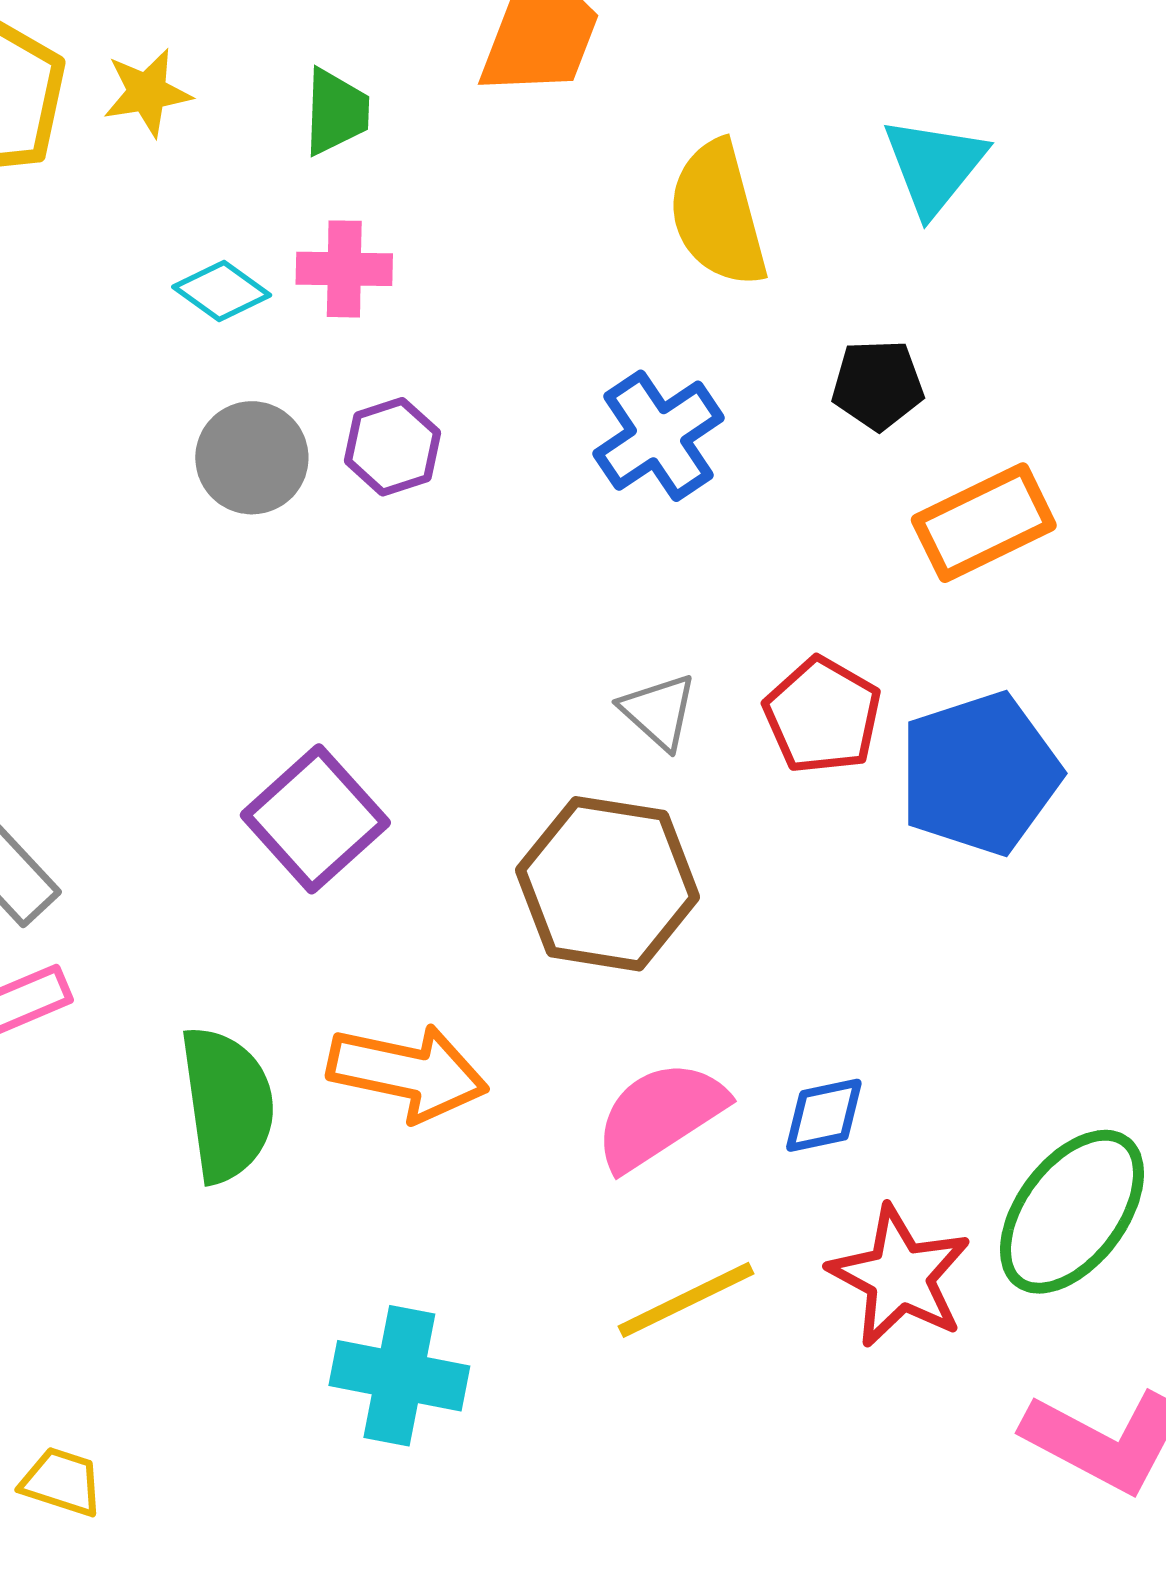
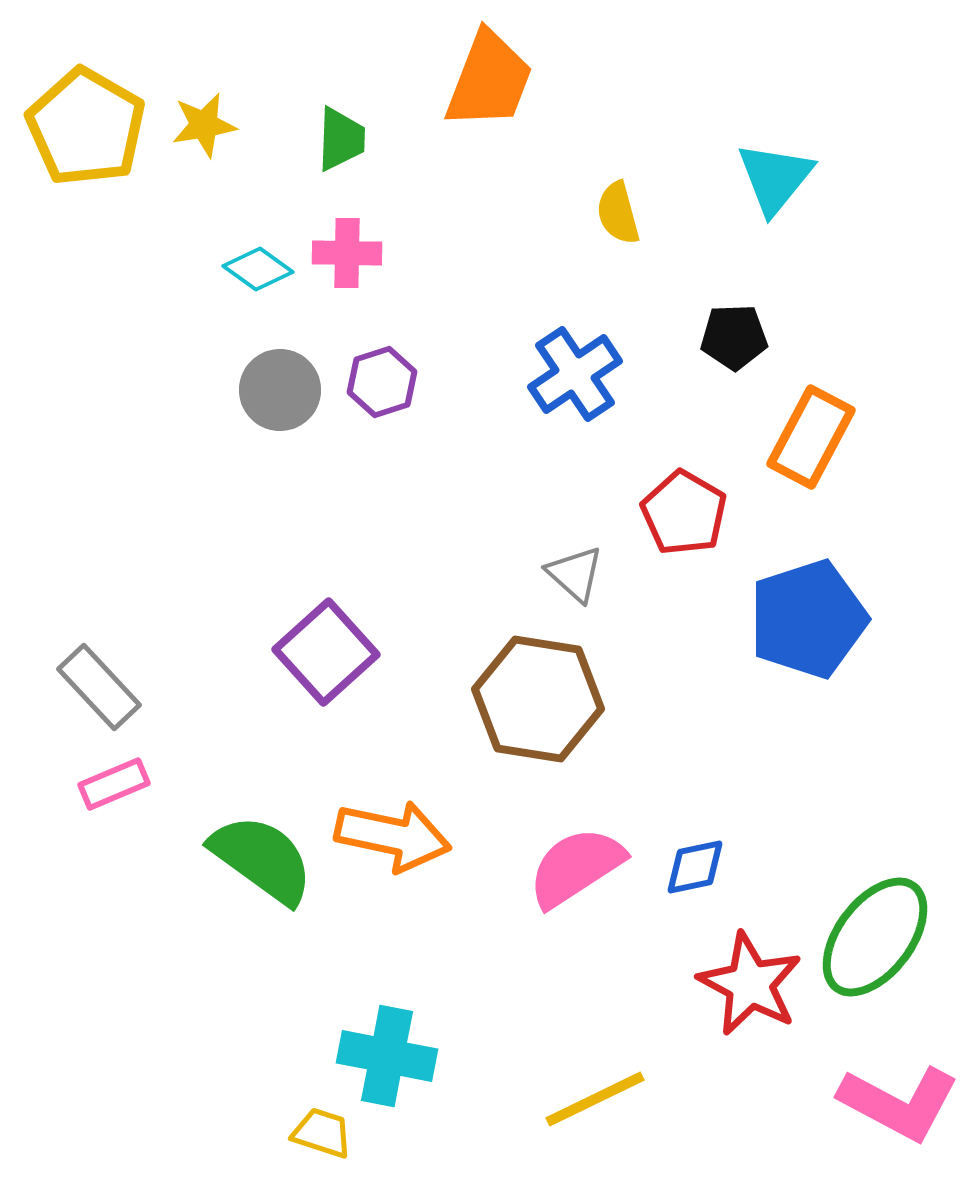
yellow semicircle: (718, 214) -> (618, 213), size x0.6
orange rectangle: (984, 523) -> (811, 437), turned -36
red pentagon: (823, 716) -> (684, 513), moved
green semicircle: (227, 1104) -> (262, 859), turned -46
yellow line: (686, 1300) -> (595, 1099), moved
yellow trapezoid: (62, 1482) -> (322, 1133), moved

